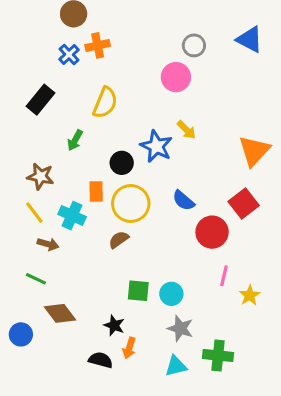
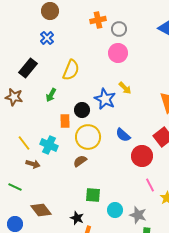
orange cross: (98, 45) -> (98, 20), moved
gray circle: (194, 45) -> (119, 29), moved
brown star: (40, 176) -> (14, 97), moved
orange rectangle: (96, 191) -> (65, 121), moved
pink line: (224, 276) -> (150, 185), turned -40
green line: (36, 279) -> (15, 187), moved
cyan circle: (171, 294) -> (115, 210), moved
gray star: (180, 328) -> (138, 215), moved

